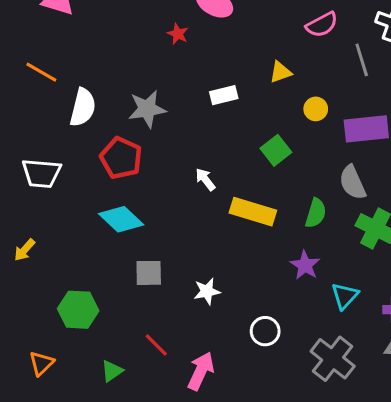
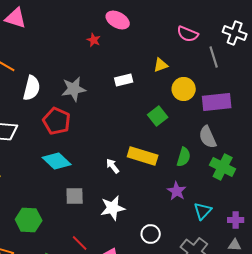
pink semicircle: (322, 25) -> (188, 34), turned 50
yellow circle: (316, 109) -> (184, 89), size x1.5
white arrow: (205, 179) -> (113, 166), moved
white star: (207, 291) -> (113, 208), size x1.4

